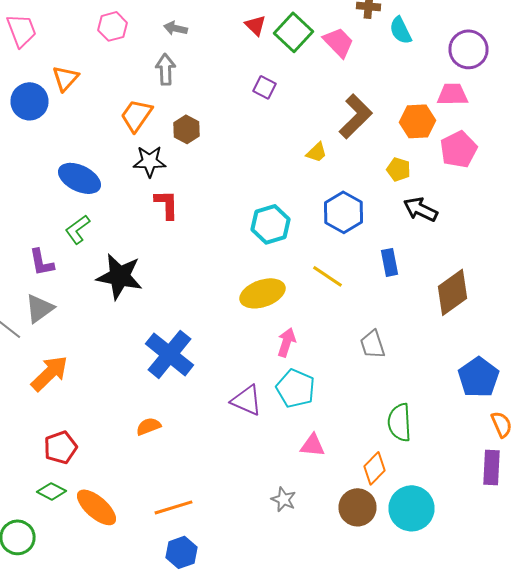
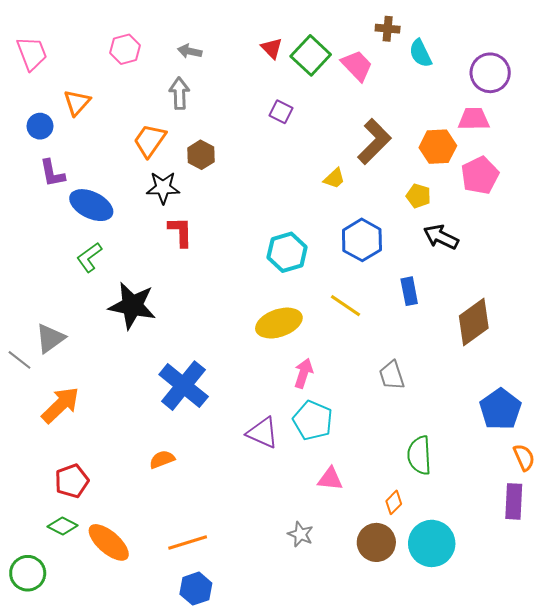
blue circle: (30, 101) -> (40, 126), size x0.7
purple L-shape: (42, 262) -> (52, 173), moved
orange diamond: (374, 468) -> (394, 502), size x0.7

